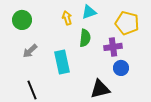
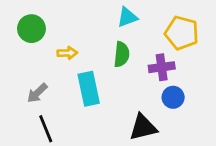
yellow arrow: (67, 18) -> (67, 53), moved, turned 104
gray arrow: (30, 51) -> (37, 93), moved

